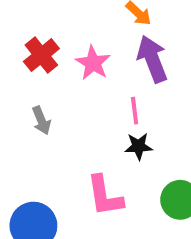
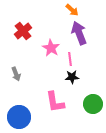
pink star: (93, 63) -> (51, 48), moved
gray arrow: (41, 120) -> (16, 74), moved

